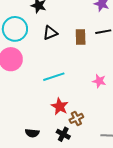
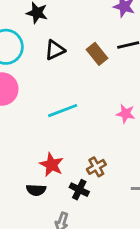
brown rectangle: (81, 37) -> (97, 54), turned -35
red star: (60, 106) -> (52, 165), moved

